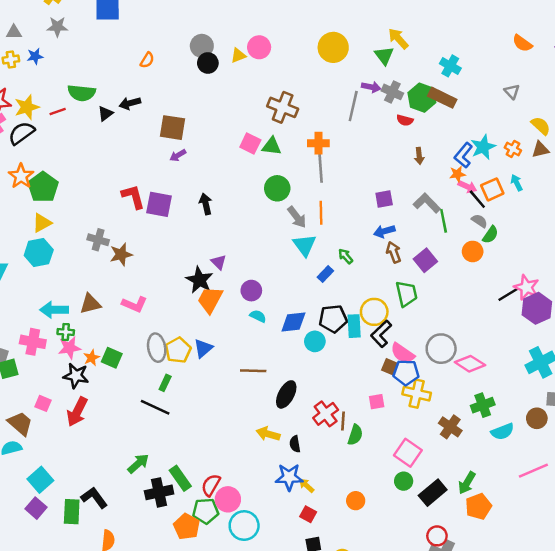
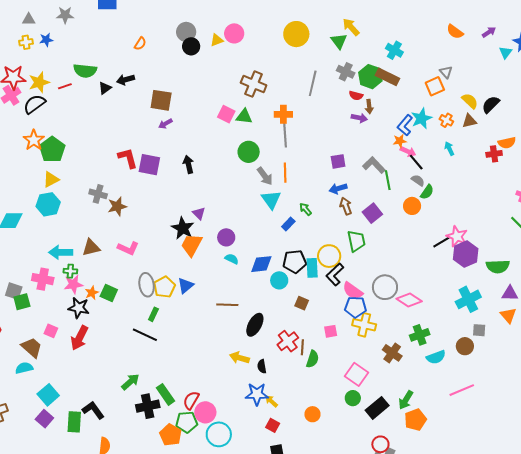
purple arrow: (371, 87) -> (359, 118), moved
brown arrow: (419, 156) -> (369, 107), moved
orange square: (492, 189) -> (435, 86), moved
brown square: (390, 367) -> (302, 303), moved

